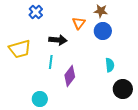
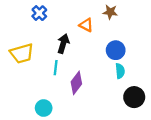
orange triangle: (79, 23) -> (86, 25), turned -40
blue circle: (103, 31) -> (116, 50), moved
black arrow: (58, 40) -> (63, 44), turned -78

